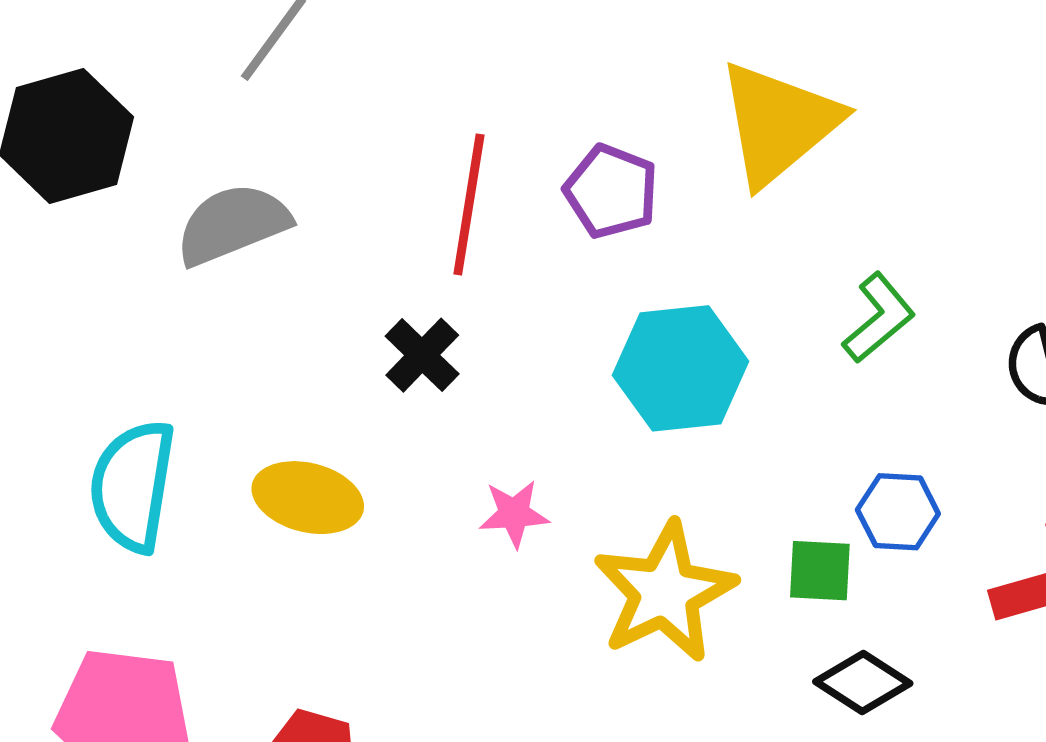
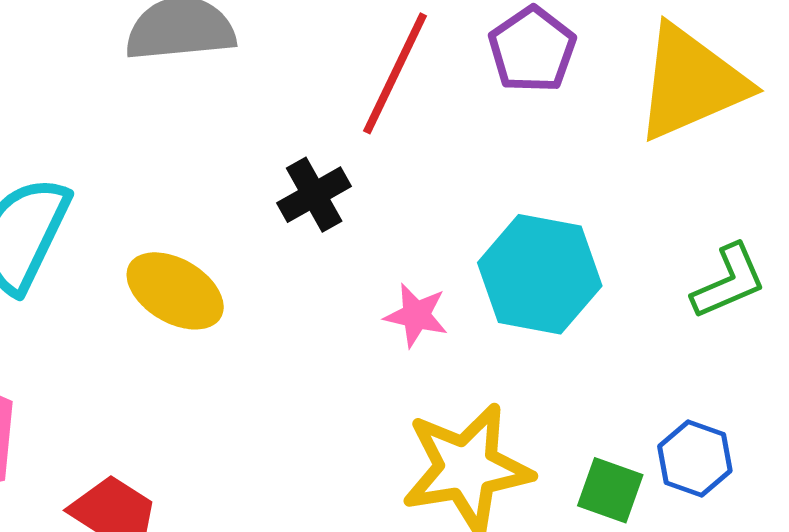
purple pentagon: (611, 191) -> (532, 50), moved
pink star: (514, 514) -> (416, 315), moved

